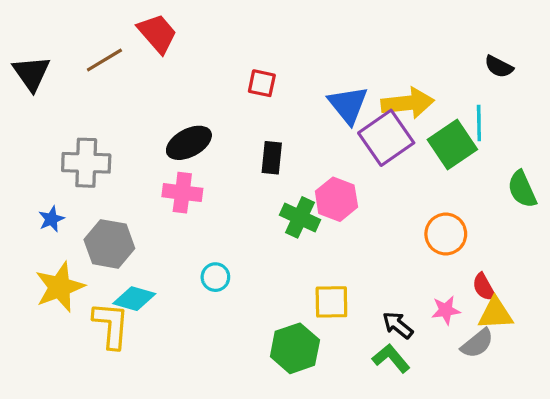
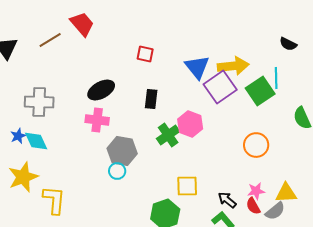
green cross: (300, 217) -> (168, 135), turned 30
gray hexagon: (109, 244) -> (122, 151), moved
red semicircle: (484, 287) -> (253, 206), moved
cyan diamond: (134, 299) -> (36, 141), moved, turned 50

